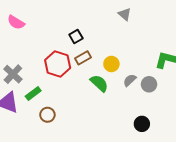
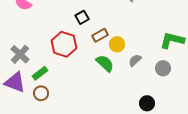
brown rectangle: (83, 58) -> (100, 35), moved
gray circle: (149, 84) -> (163, 68), moved
brown circle: (47, 115) -> (41, 93), moved

